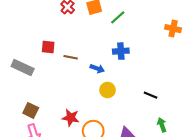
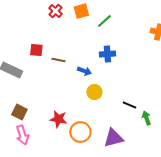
black line: (151, 95) -> (129, 105), moved
green arrow: (162, 125) -> (146, 118), moved

